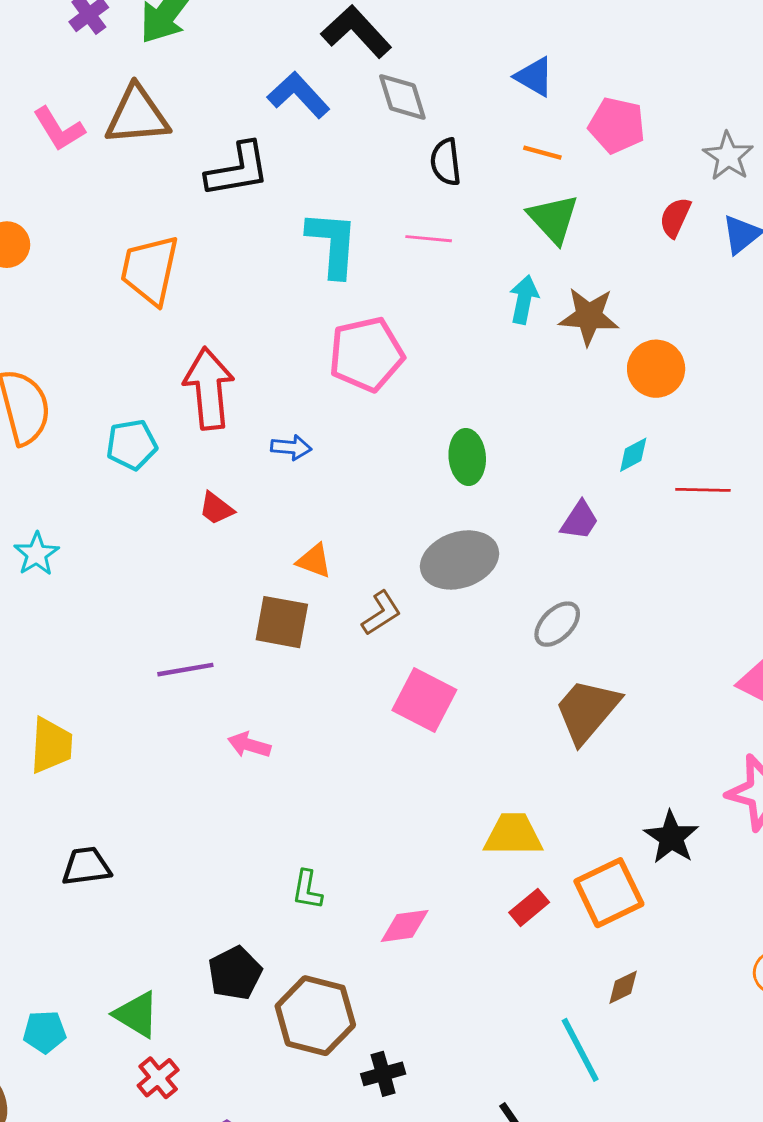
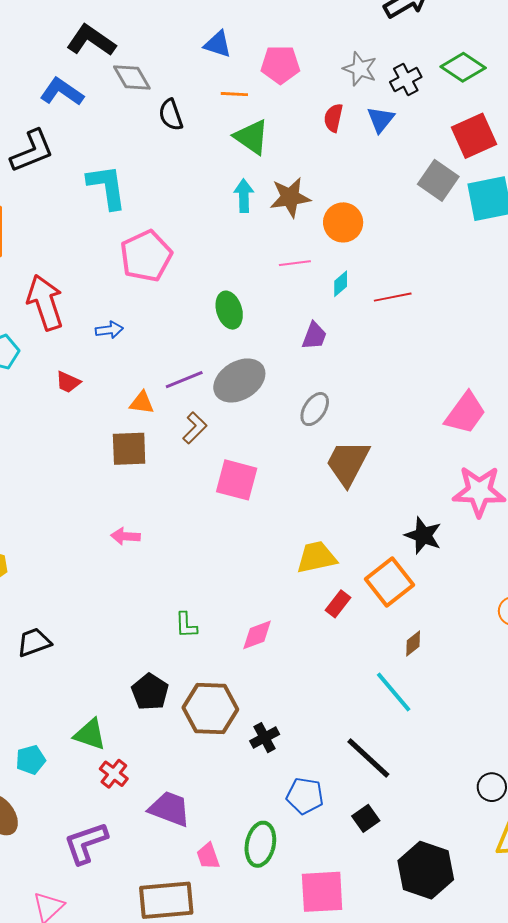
pink line: (429, 239) -> (295, 263), moved
purple line: (185, 670) -> (184, 380), moved

